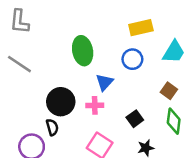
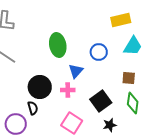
yellow rectangle: (141, 28) -> (121, 20), moved
brown square: (169, 91) -> (129, 78), turned -32
black square: (135, 119) -> (101, 101), size x1.5

